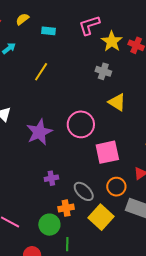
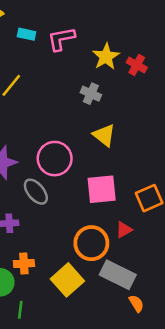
pink L-shape: (89, 25) -> (61, 39), moved
pink square: (107, 152) -> (102, 189), moved
orange circle: (116, 187) -> (91, 243), size x1.4
gray ellipse: (84, 191) -> (36, 192), moved

